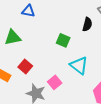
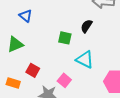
blue triangle: (28, 11) -> (26, 16), turned 40
black semicircle: (87, 24) -> (86, 26), moved, turned -152

